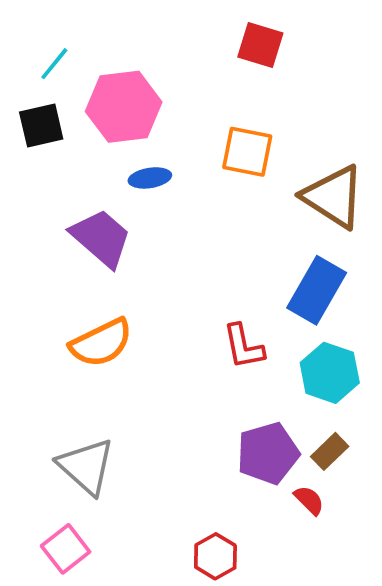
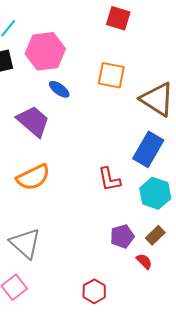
blue ellipse: (150, 178) -> (59, 89), turned 45
purple pentagon: (268, 453) -> (122, 236), size x0.7

